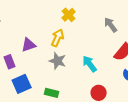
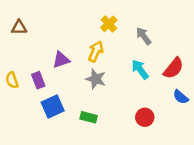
gray arrow: (111, 25) -> (144, 36), moved
cyan arrow: (90, 64) -> (140, 69), moved

